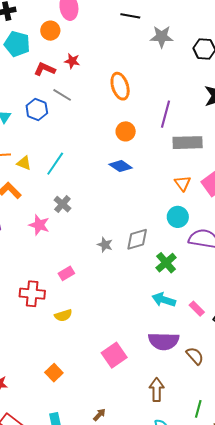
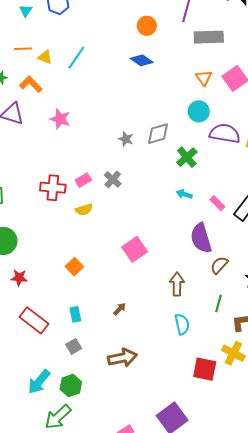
gray cross: (62, 204) -> (113, 179), moved
pink rectangle: (66, 273) -> (83, 180), moved
cyan arrow: (164, 300) -> (184, 194), size x0.7
purple semicircle: (164, 341) -> (201, 238), moved, turned 72
brown semicircle: (195, 356) -> (219, 265), moved, turned -96

